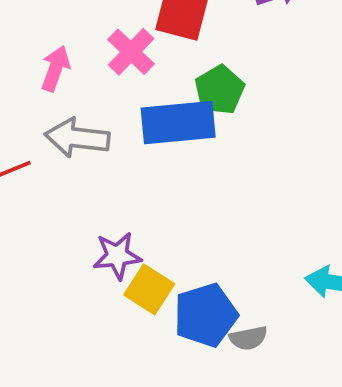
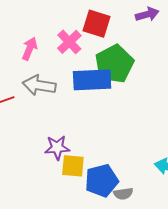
green pentagon: (220, 90) -> (114, 64), size x1.5
yellow square: (149, 289) -> (73, 166), turned -30

